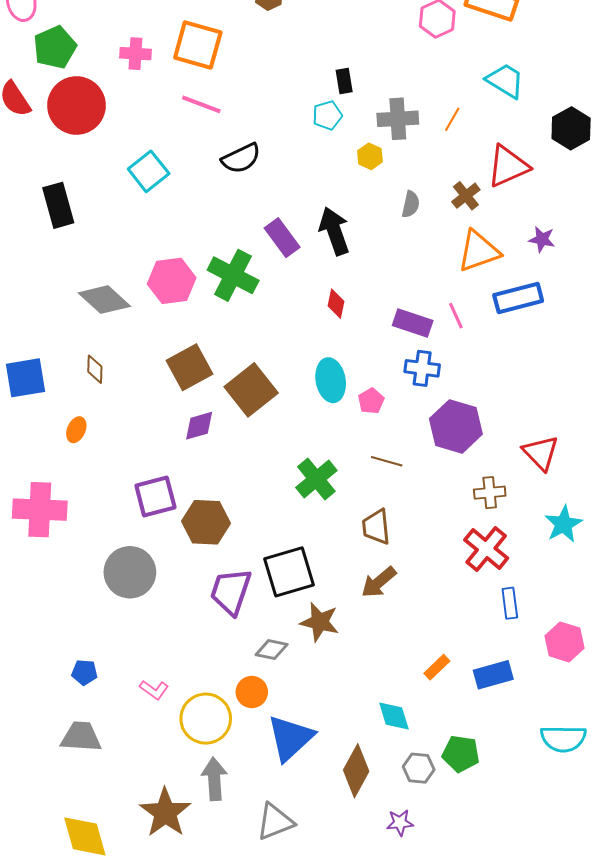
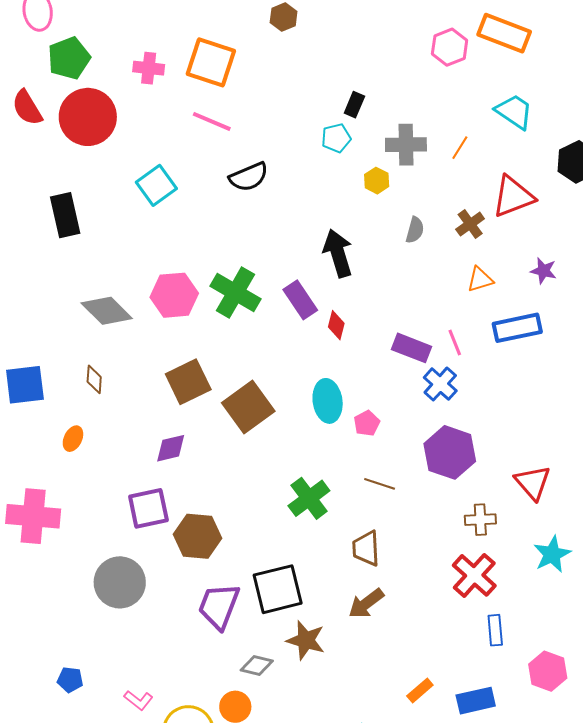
black rectangle: (344, 81) -> (354, 105), turned 30
purple rectangle: (282, 238) -> (300, 300), moved
orange triangle: (479, 251) -> (480, 279), size x0.6
blue cross: (422, 368) -> (440, 384), moved, turned 32
purple diamond: (199, 426) -> (171, 448), moved

